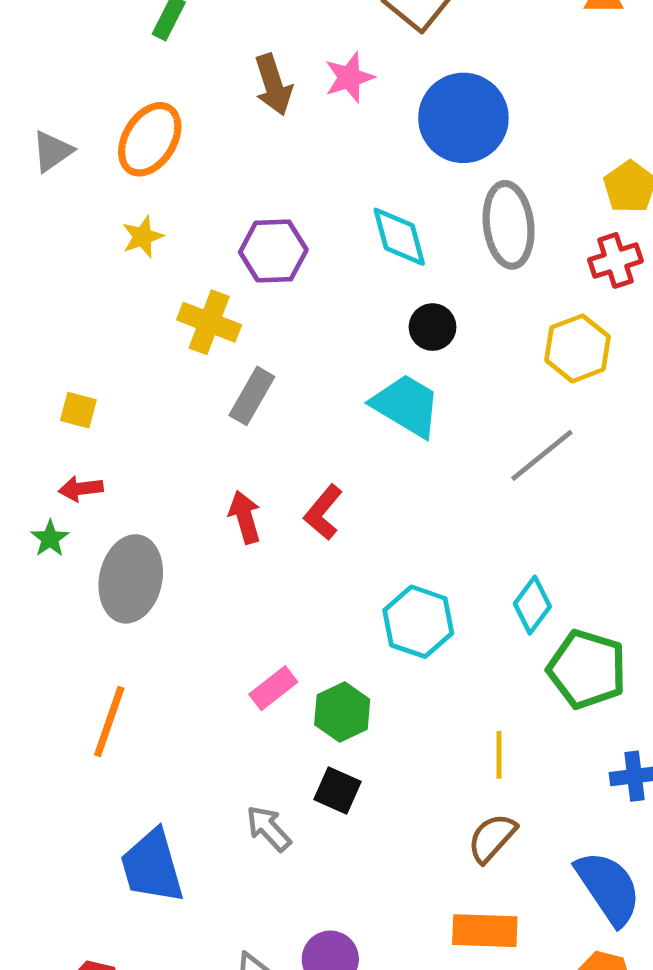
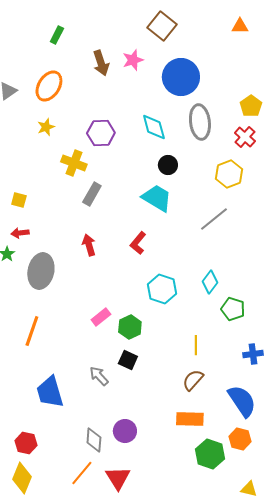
red cross: (615, 260) -> (245, 137), turned -30
red L-shape: (323, 512) -> (138, 243), moved
green pentagon: (587, 669) -> (233, 309), size x0.7

